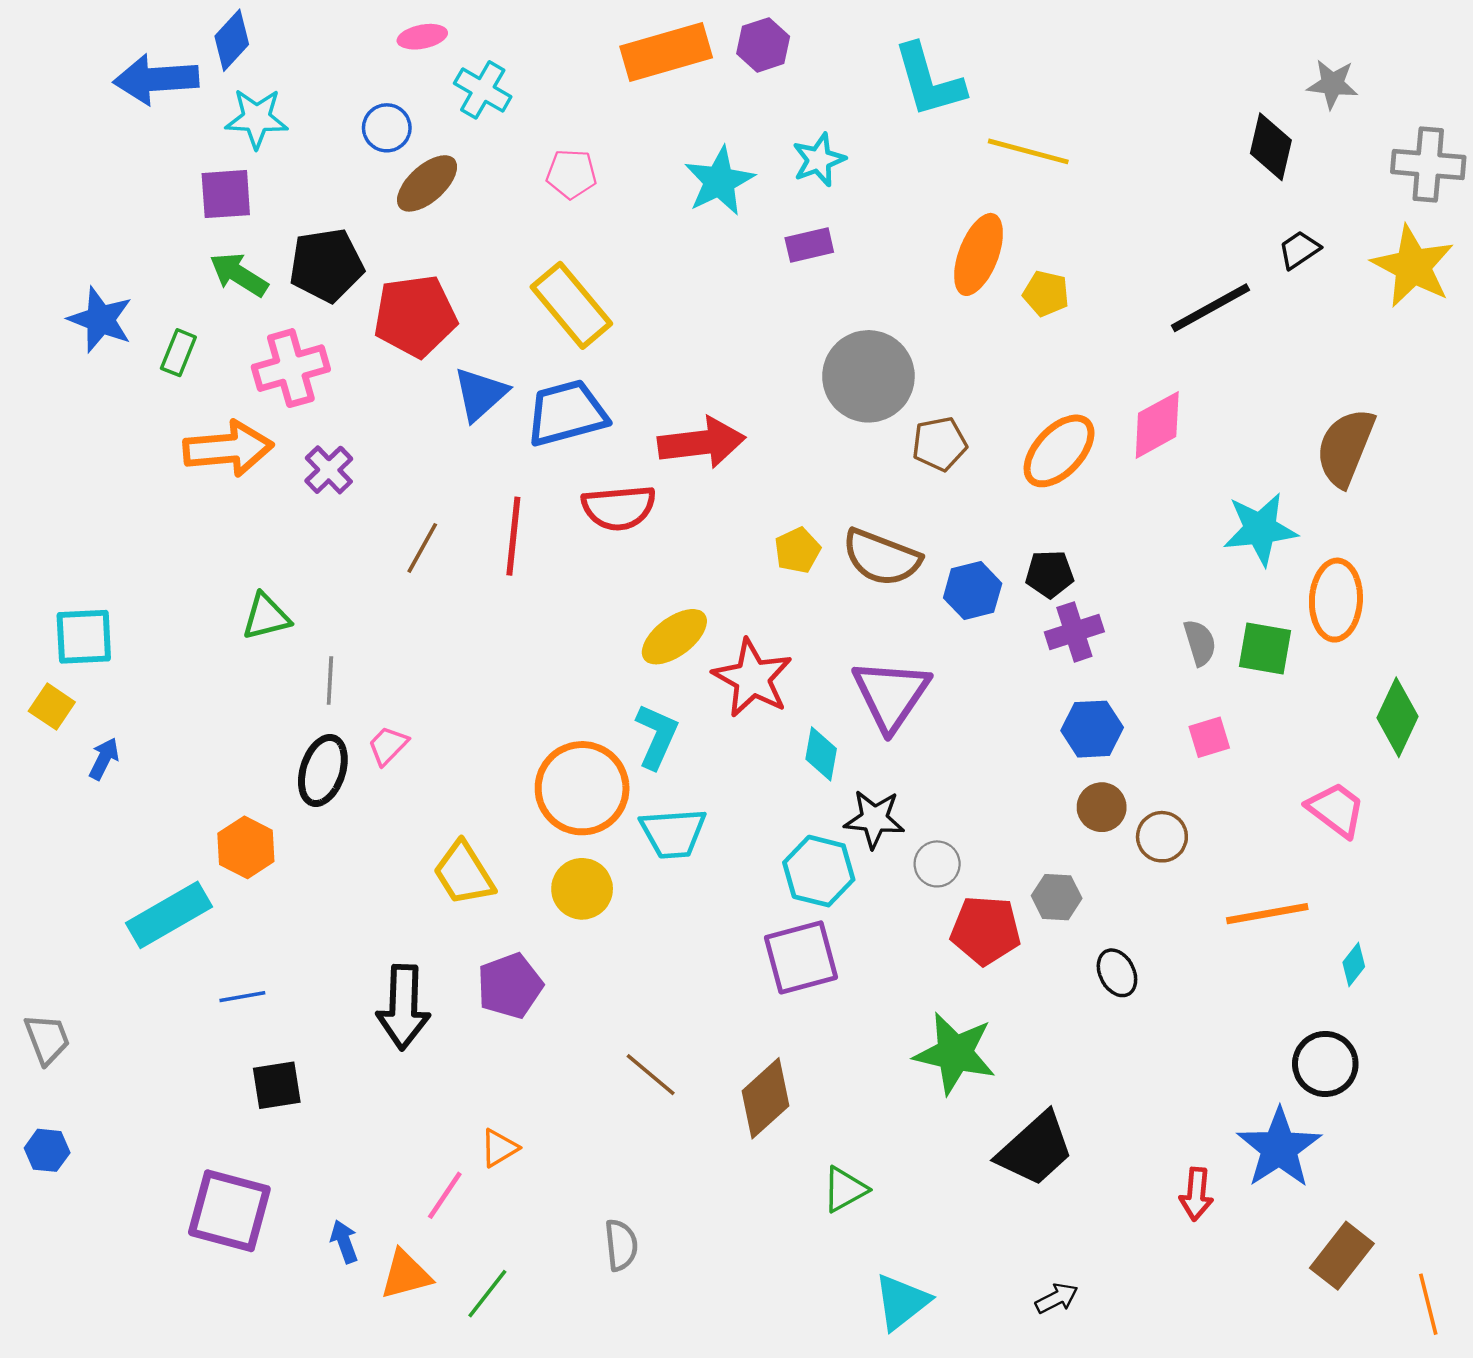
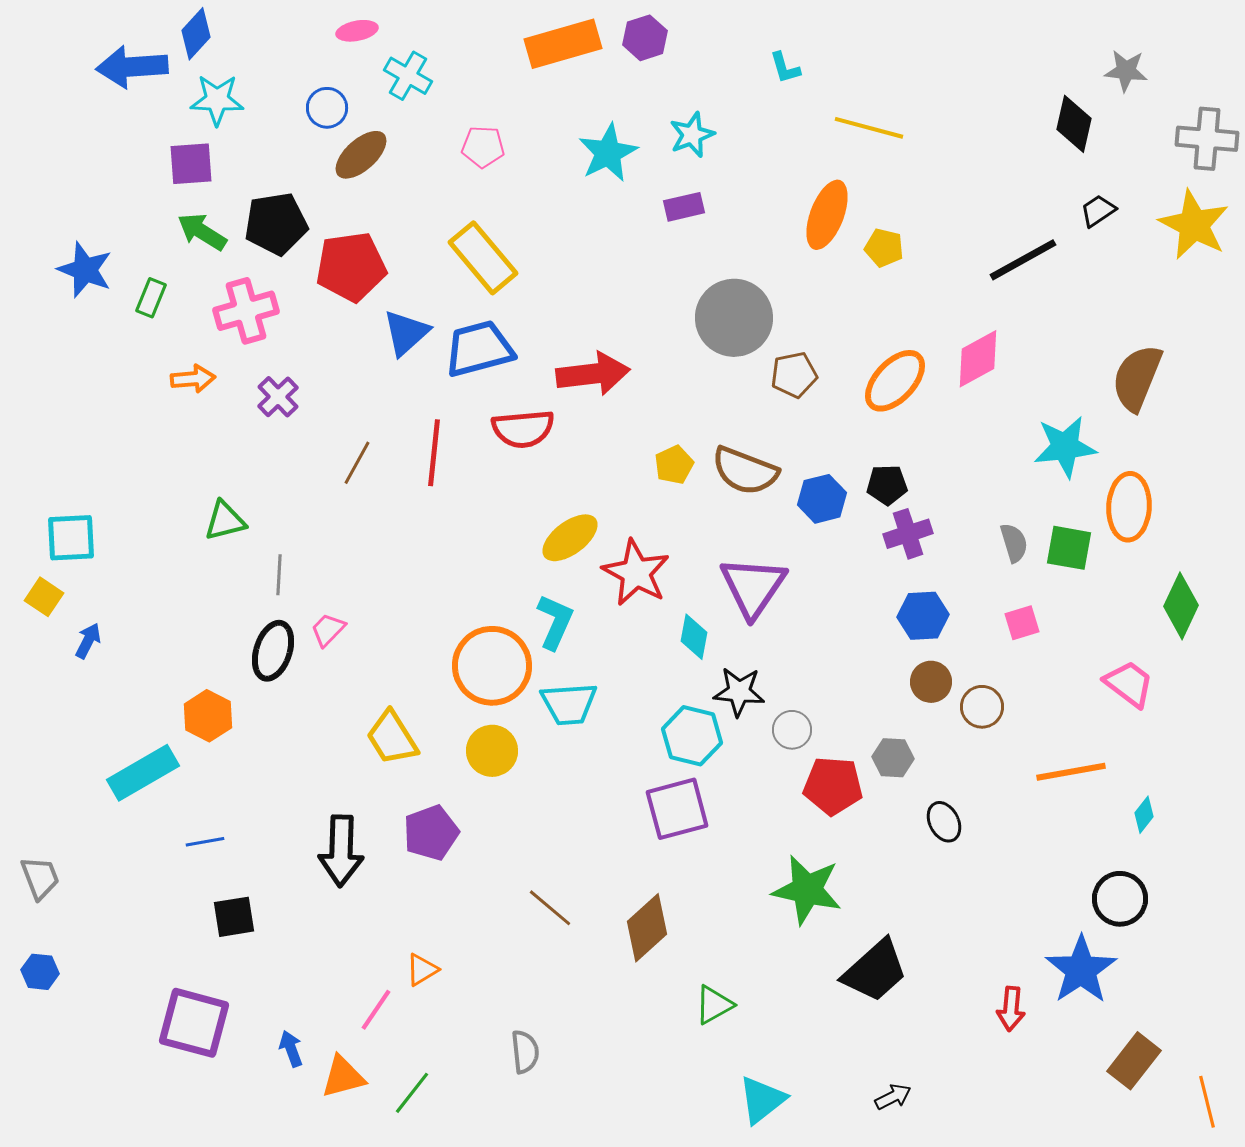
cyan L-shape: (929, 80) -> (785, 68), size x0.5
orange arrow: (228, 449) -> (193, 379), size x0.6

